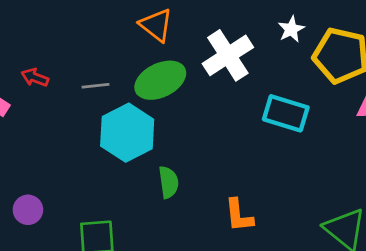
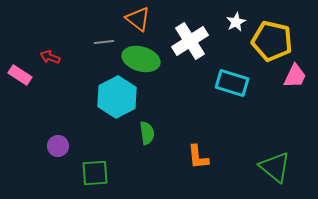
green ellipse: (160, 80) -> (141, 59), turned 42
gray line: (96, 86) -> (104, 42), moved
purple circle: (28, 210) -> (58, 146), moved

